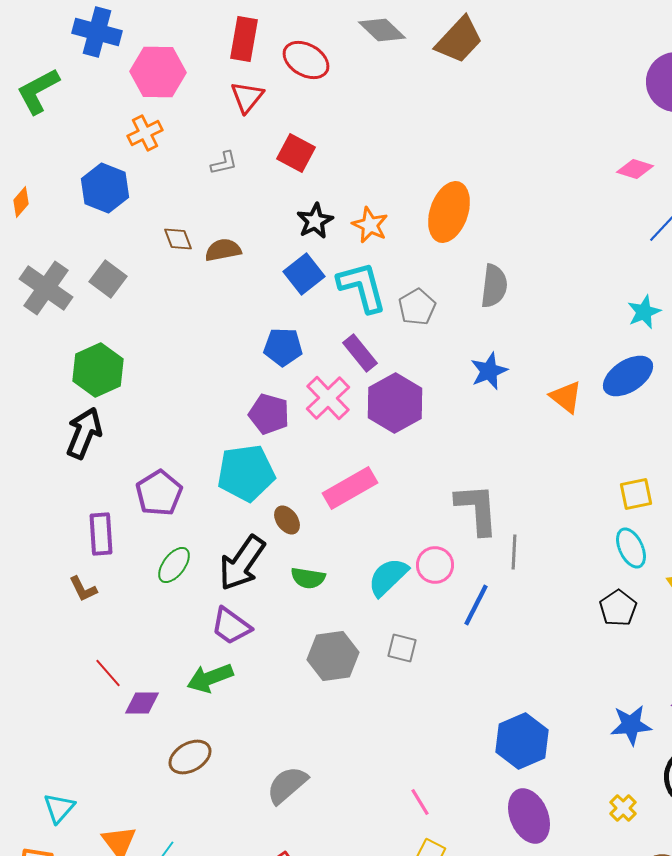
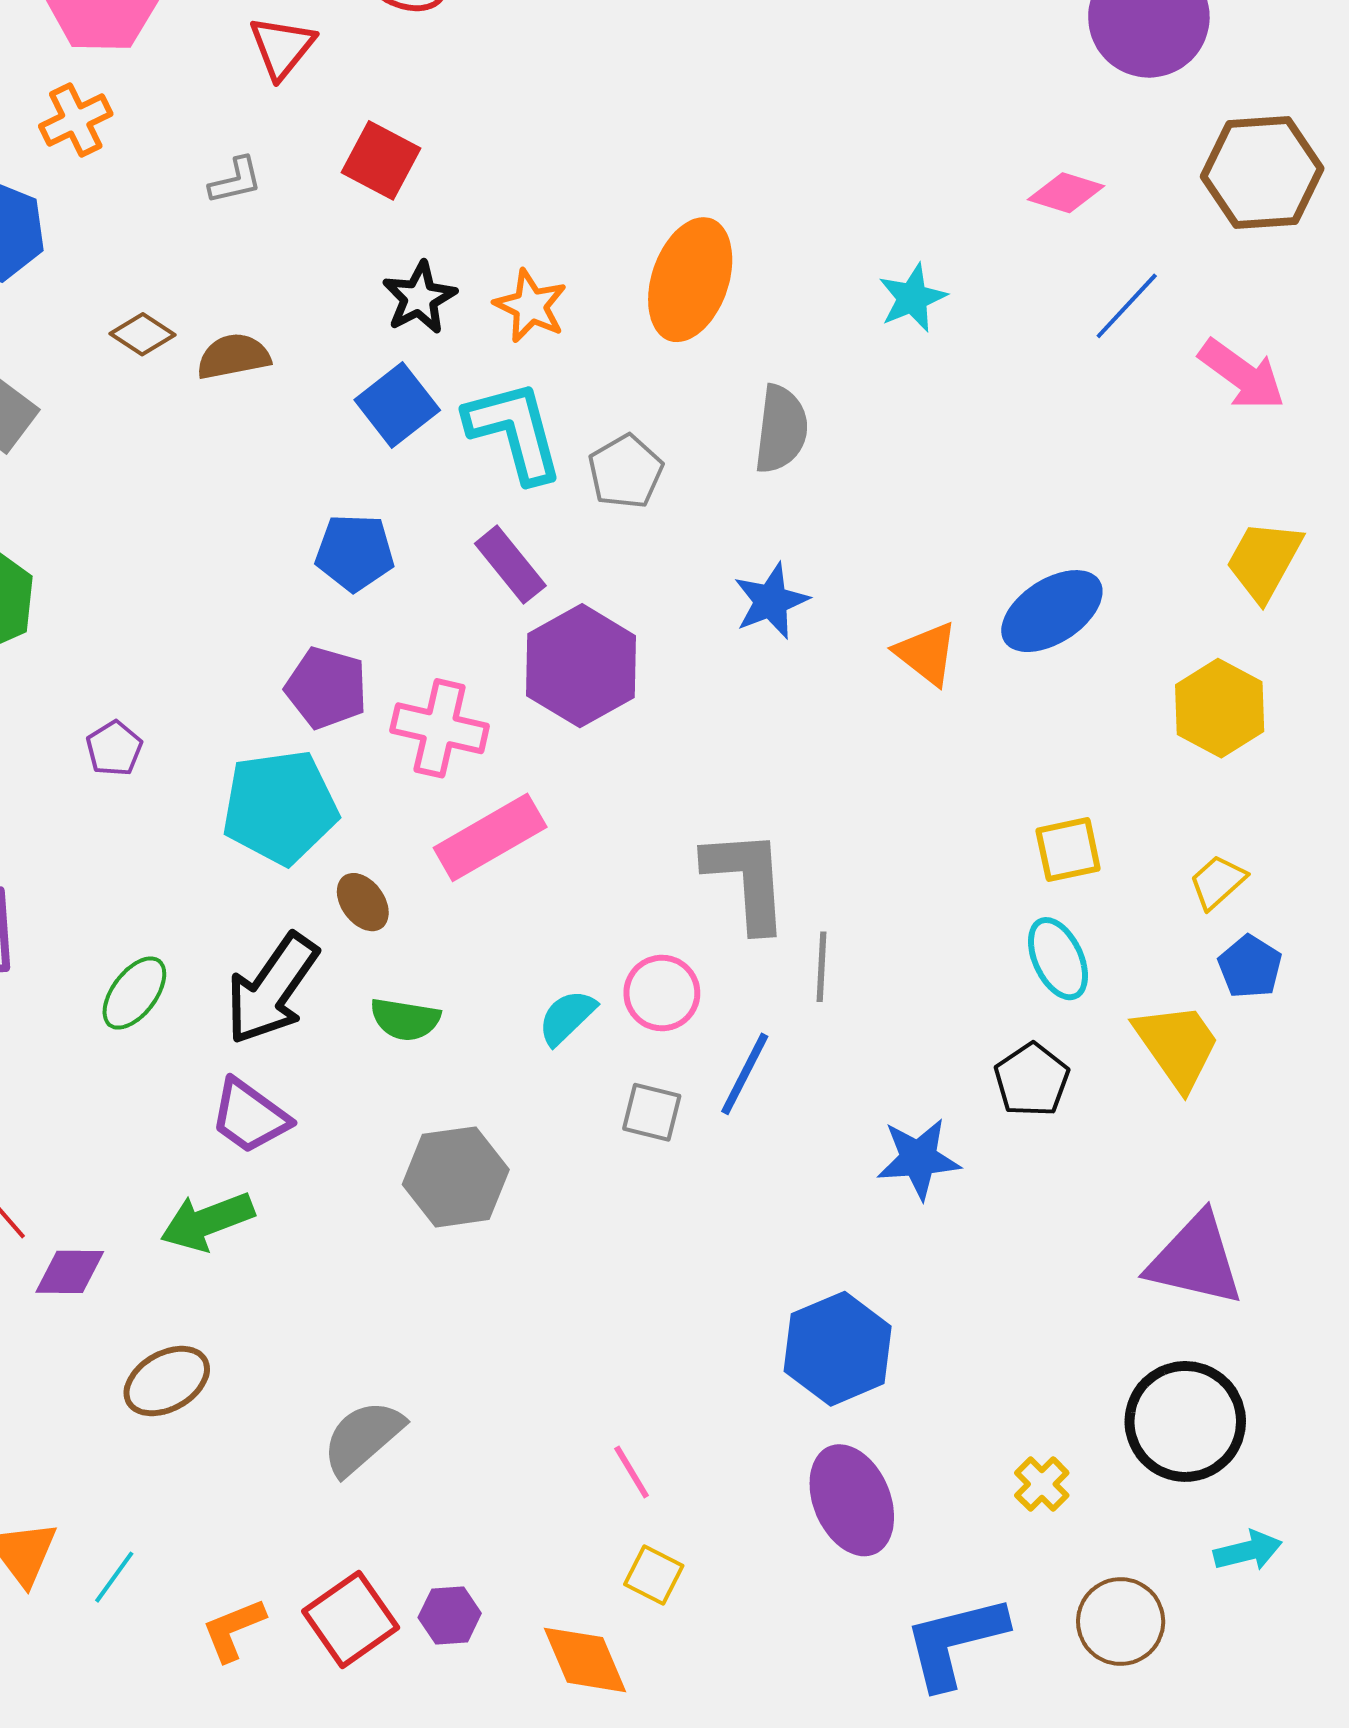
brown diamond: (178, 239) -> (142, 334), turned -36
cyan star: (644, 312) -> (912, 298), moved
pink cross: (328, 398) -> (440, 728), moved, turned -33
purple pentagon: (159, 493) -> (114, 748), moved, size x0.6
cyan semicircle: (388, 577) -> (567, 1017), size x0.7
gray square: (402, 648) -> (652, 1112), moved
blue star: (631, 725) -> (919, 1159), moved

